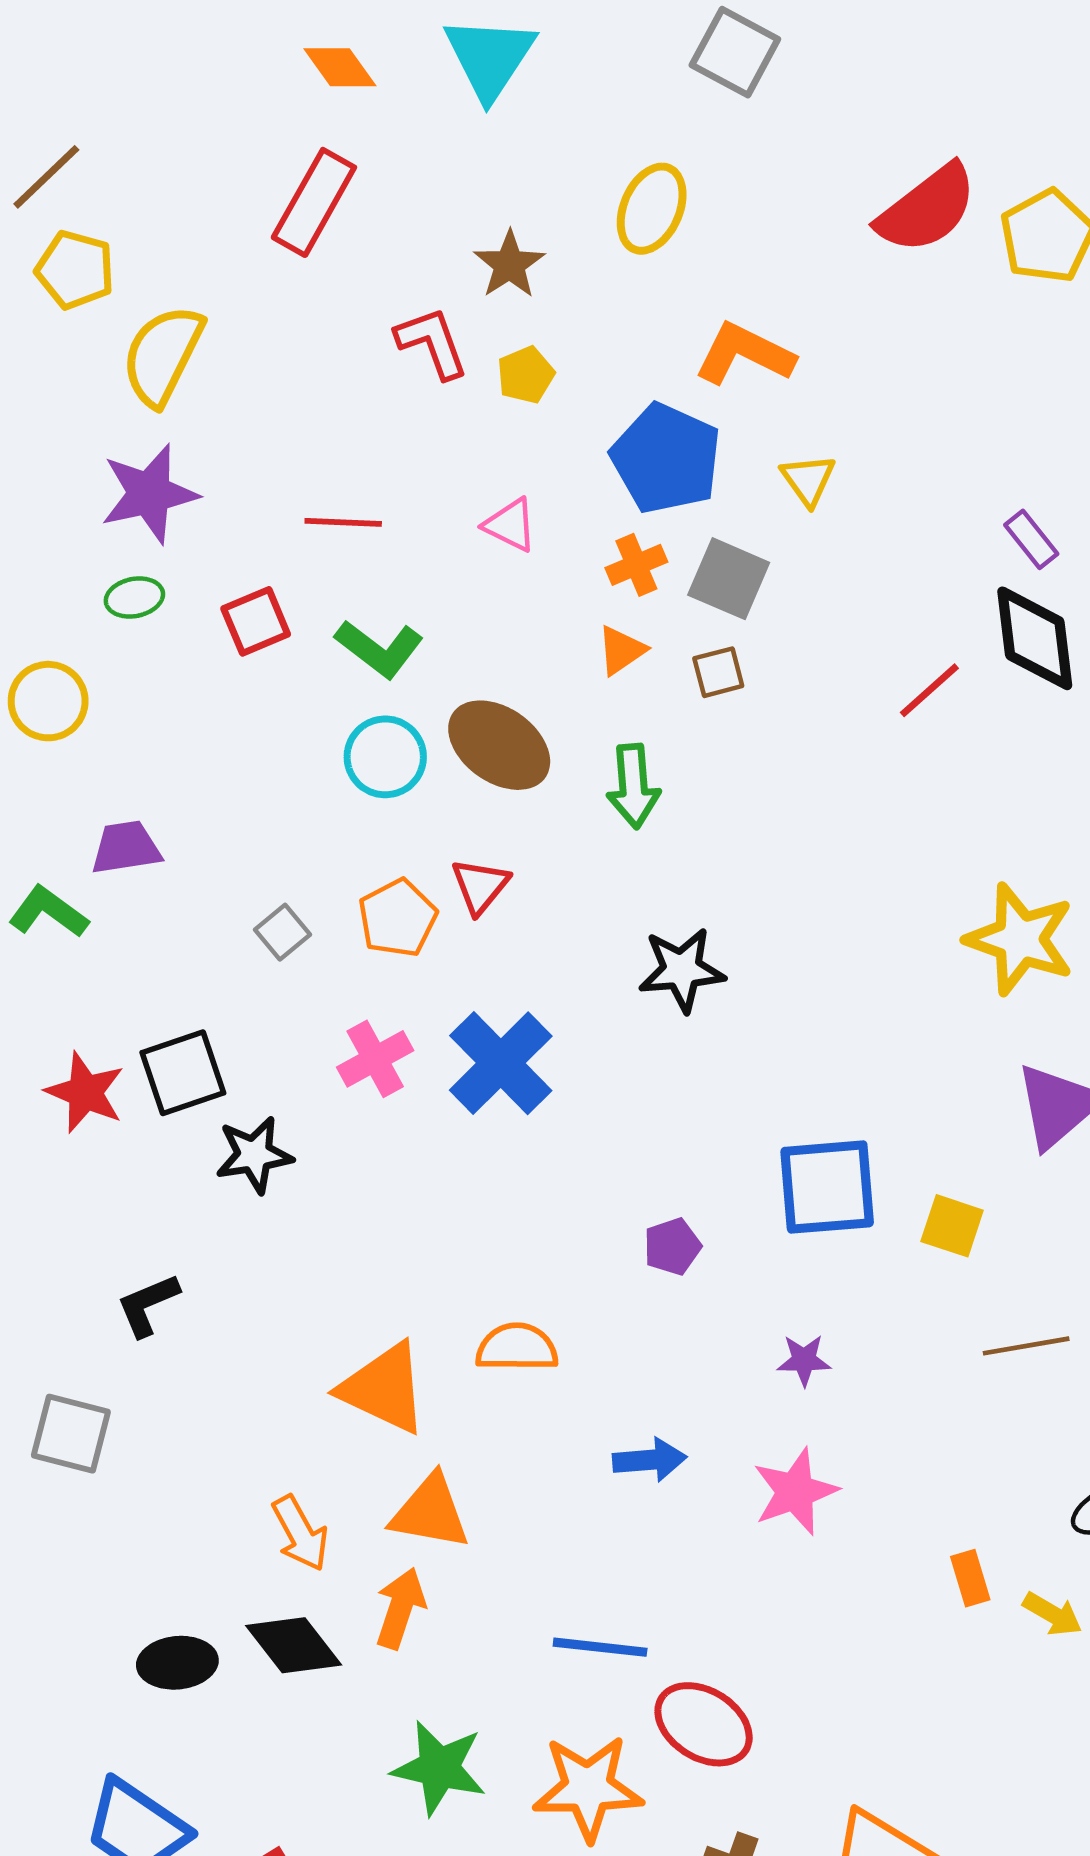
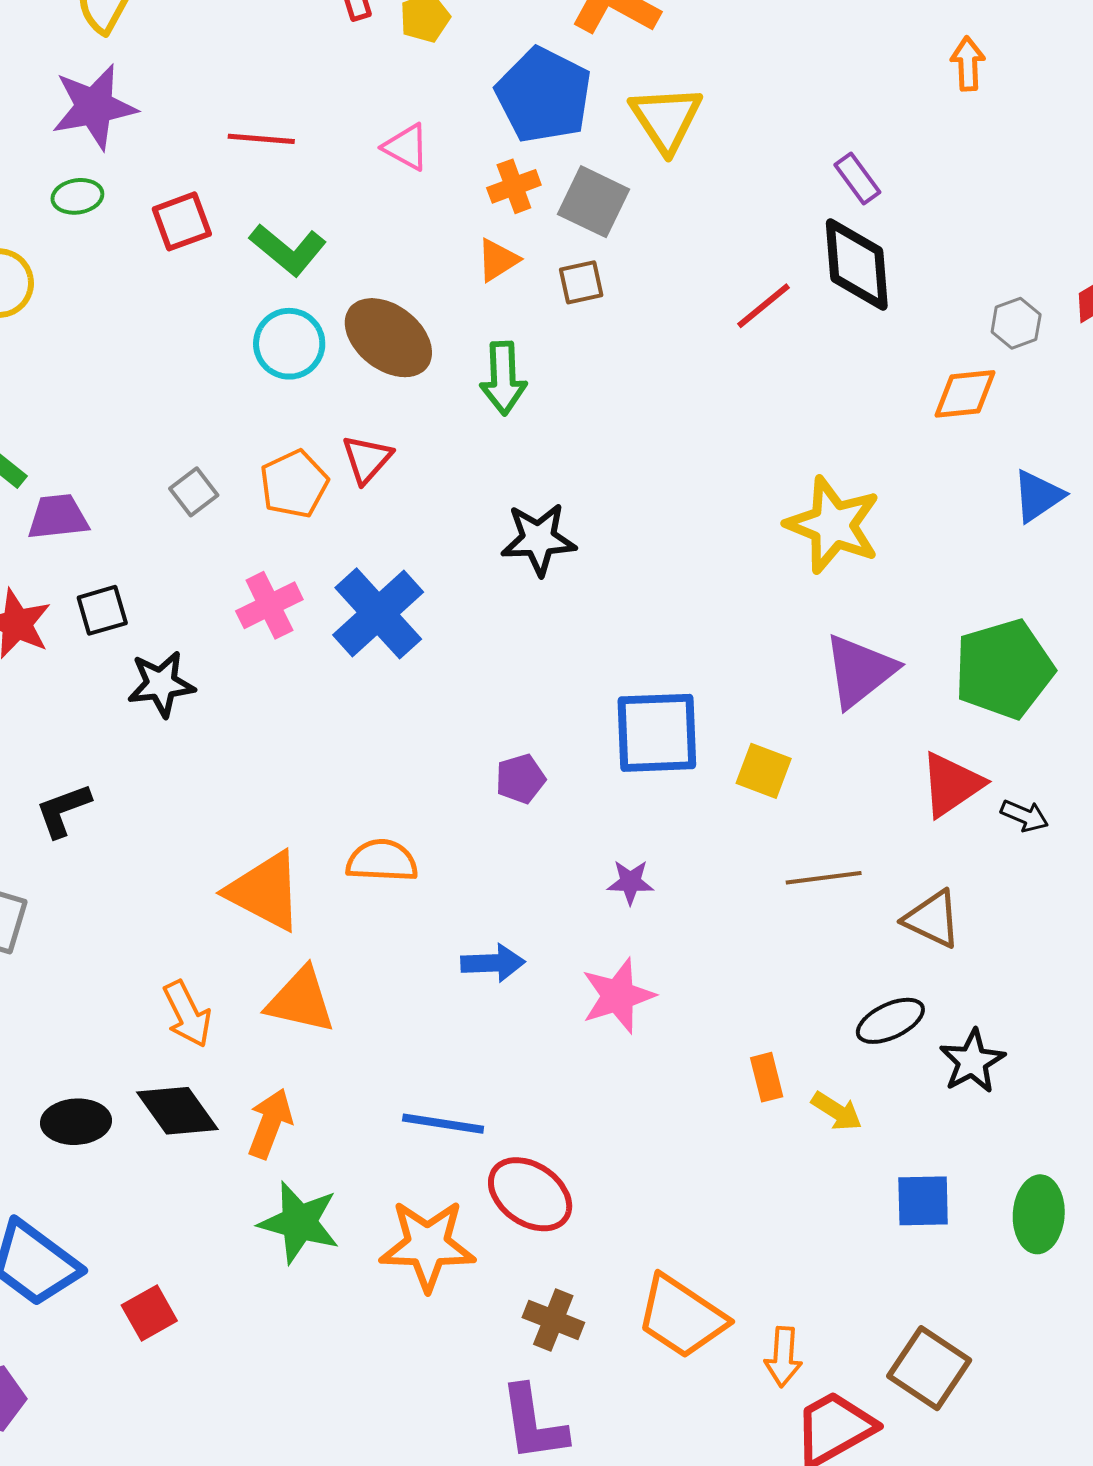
yellow triangle: (808, 480) -> (666, 119), size x1.5
purple trapezoid: (126, 848) -> (58, 517), moved
black square: (183, 1073) -> (102, 610), size x0.7
orange arrow: (400, 1608) -> (270, 1123), moved

